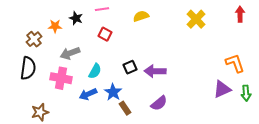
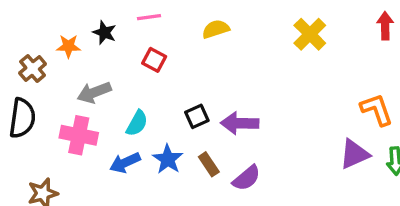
brown rectangle: (125, 108) -> (209, 164), moved

